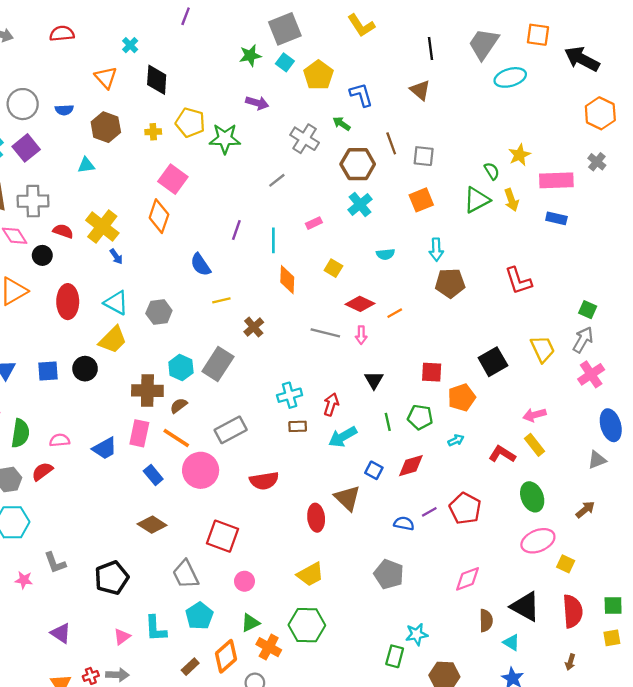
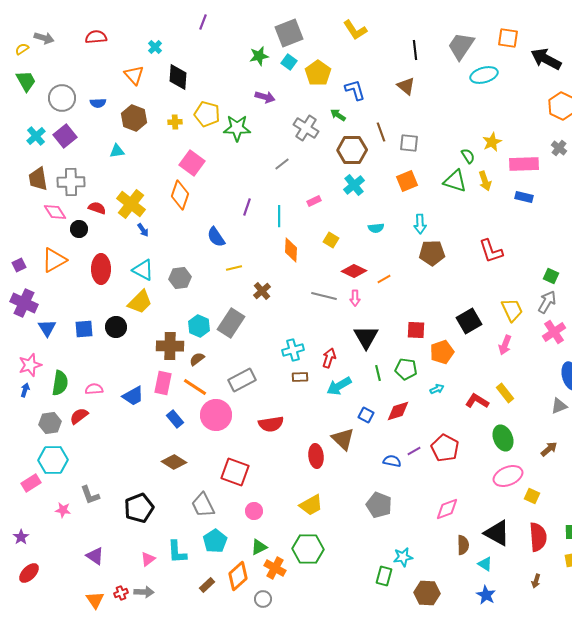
green triangle: (477, 200) -> (455, 181), turned 45
black triangle: (374, 380) -> (366, 337), size x1.5
pink arrow: (534, 415) -> (505, 345), moved, turned -54

